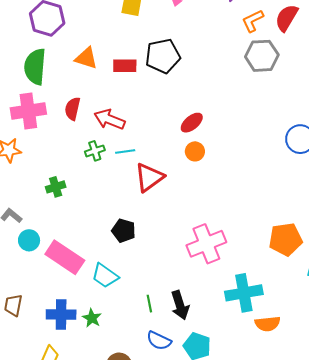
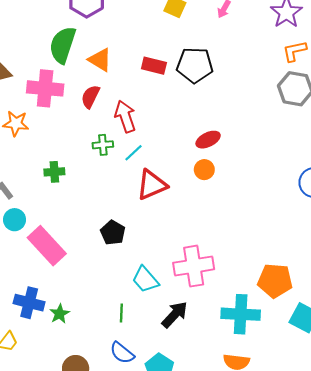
orange triangle: (86, 58) -> (100, 60), moved
red arrow: (109, 119) -> (125, 116), turned 36
cyan line: (125, 152) -> (134, 153), turned -48
cyan trapezoid: (105, 276) -> (145, 280), moved
cyan cross: (244, 293) -> (241, 314), moved
black arrow: (180, 305) -> (175, 315), moved, turned -132

